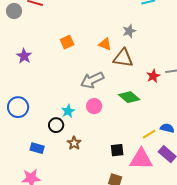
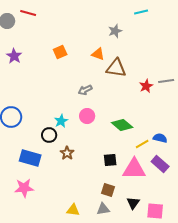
gray star: (129, 31) -> (115, 31), moved
purple star: (24, 56) -> (14, 56), moved
gray arrow: (92, 80) -> (85, 90), size x0.6
green diamond: (129, 97) -> (122, 125), moved
blue rectangle: (37, 148) -> (30, 158), size x1.5

